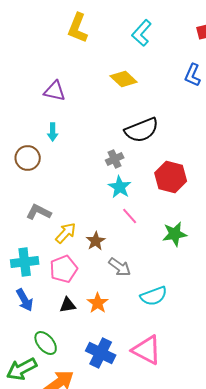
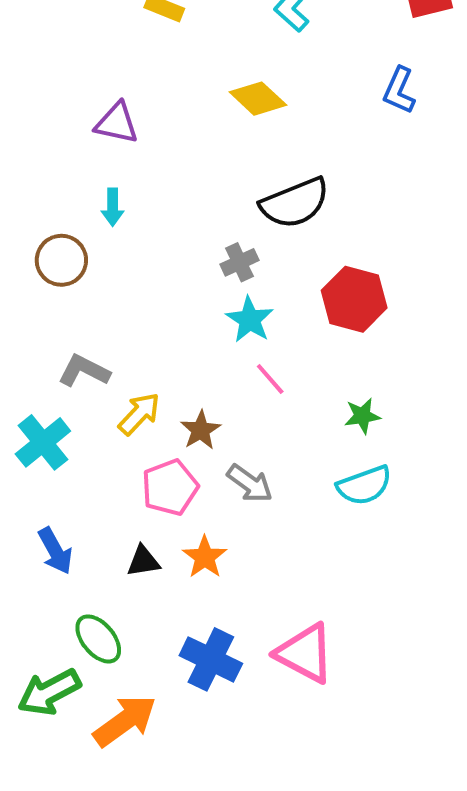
green star: (175, 234) -> (362, 416), size x0.7
cyan cross: (25, 262) -> (43, 442), moved, turned -32
pink pentagon: (64, 269) -> (170, 487), moved
cyan semicircle: (154, 296) -> (364, 485), moved

